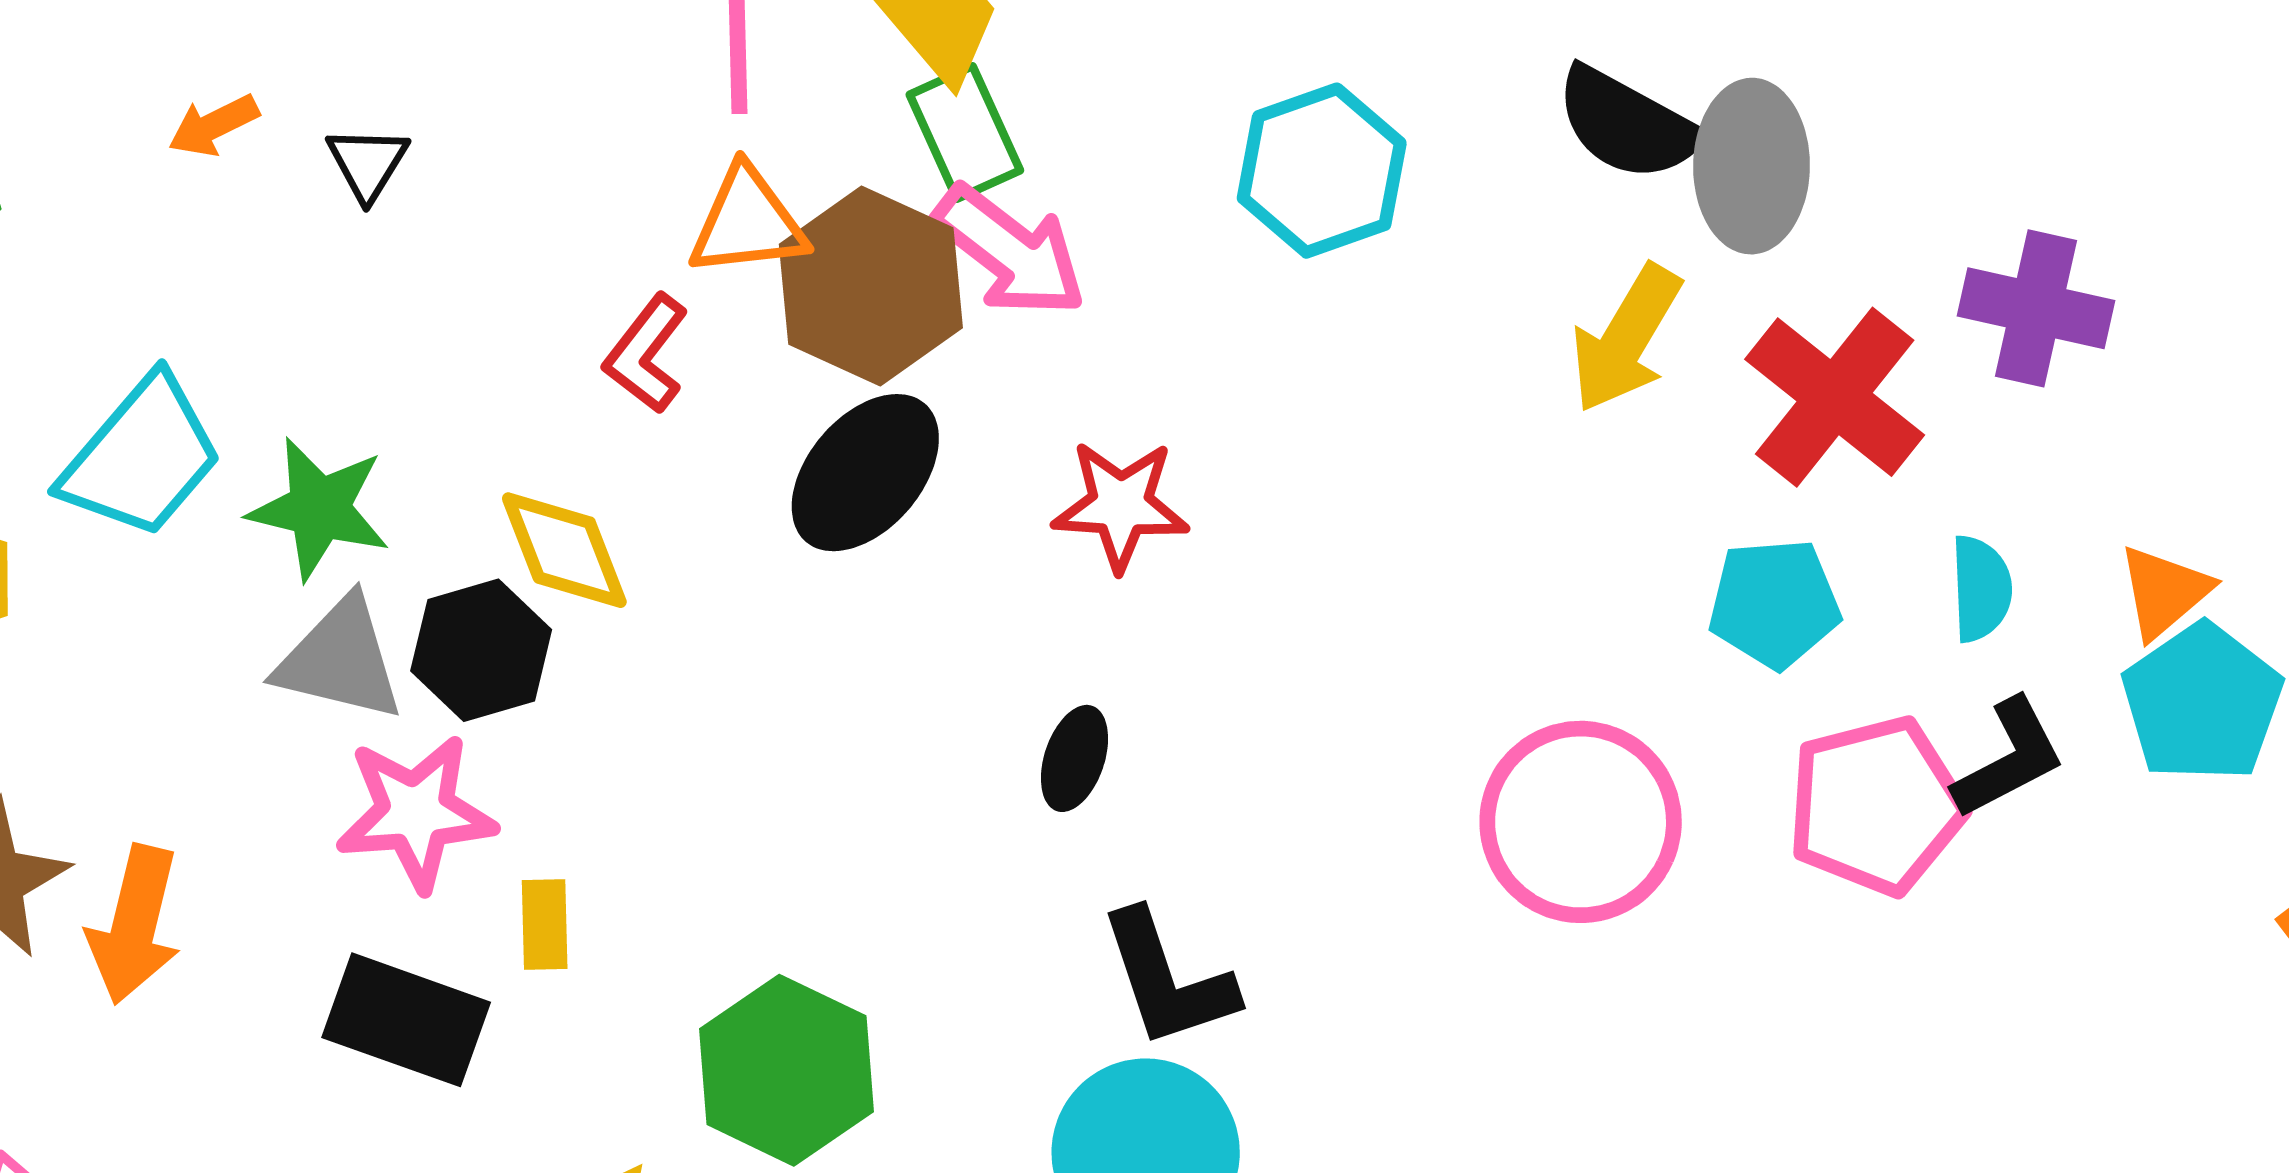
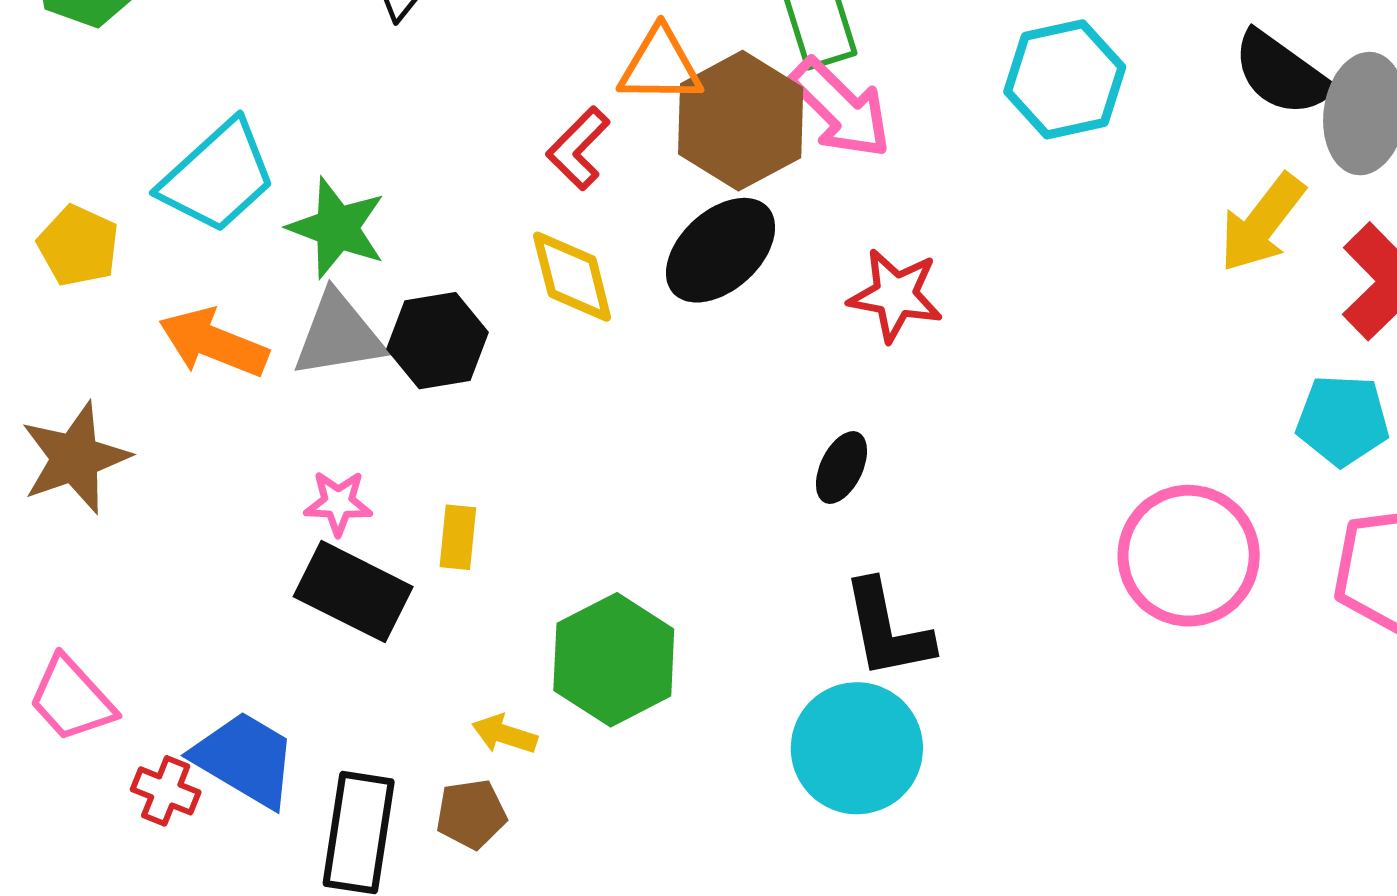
yellow diamond: (564, 550) -> (572, 277), moved
gray triangle: (340, 660) -> (338, 335), turned -30
pink star: (416, 813) -> (338, 503), moved, size x0.6
orange arrow: (134, 925) -> (214, 343), moved, turned 91

